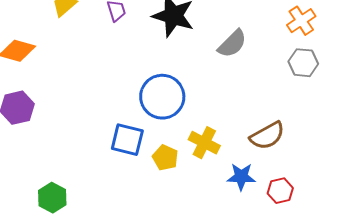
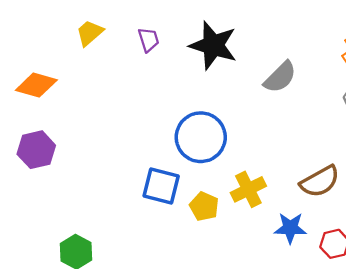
yellow cross: (204, 143) -> (248, 189), turned 36

